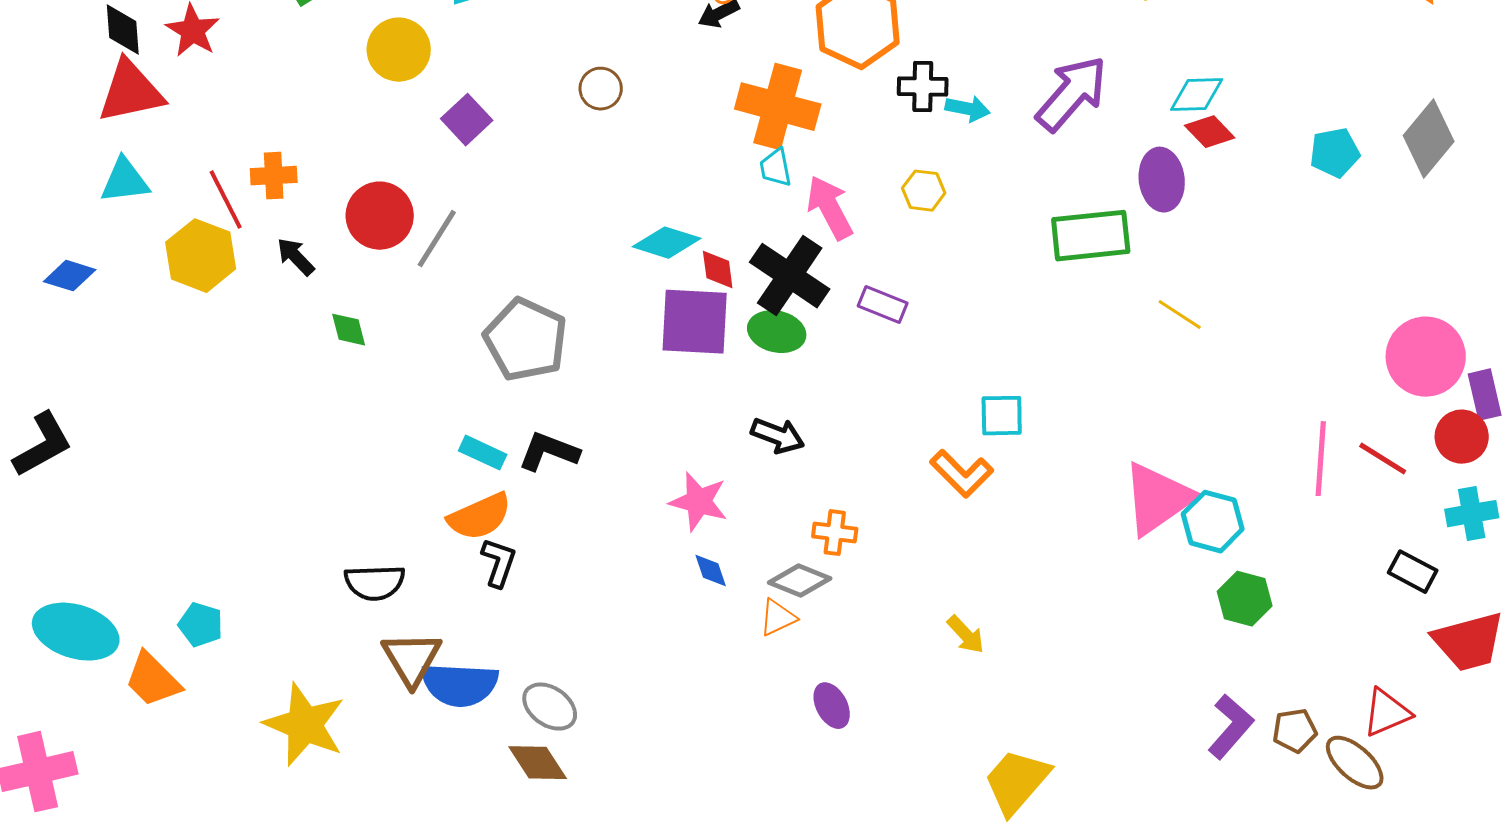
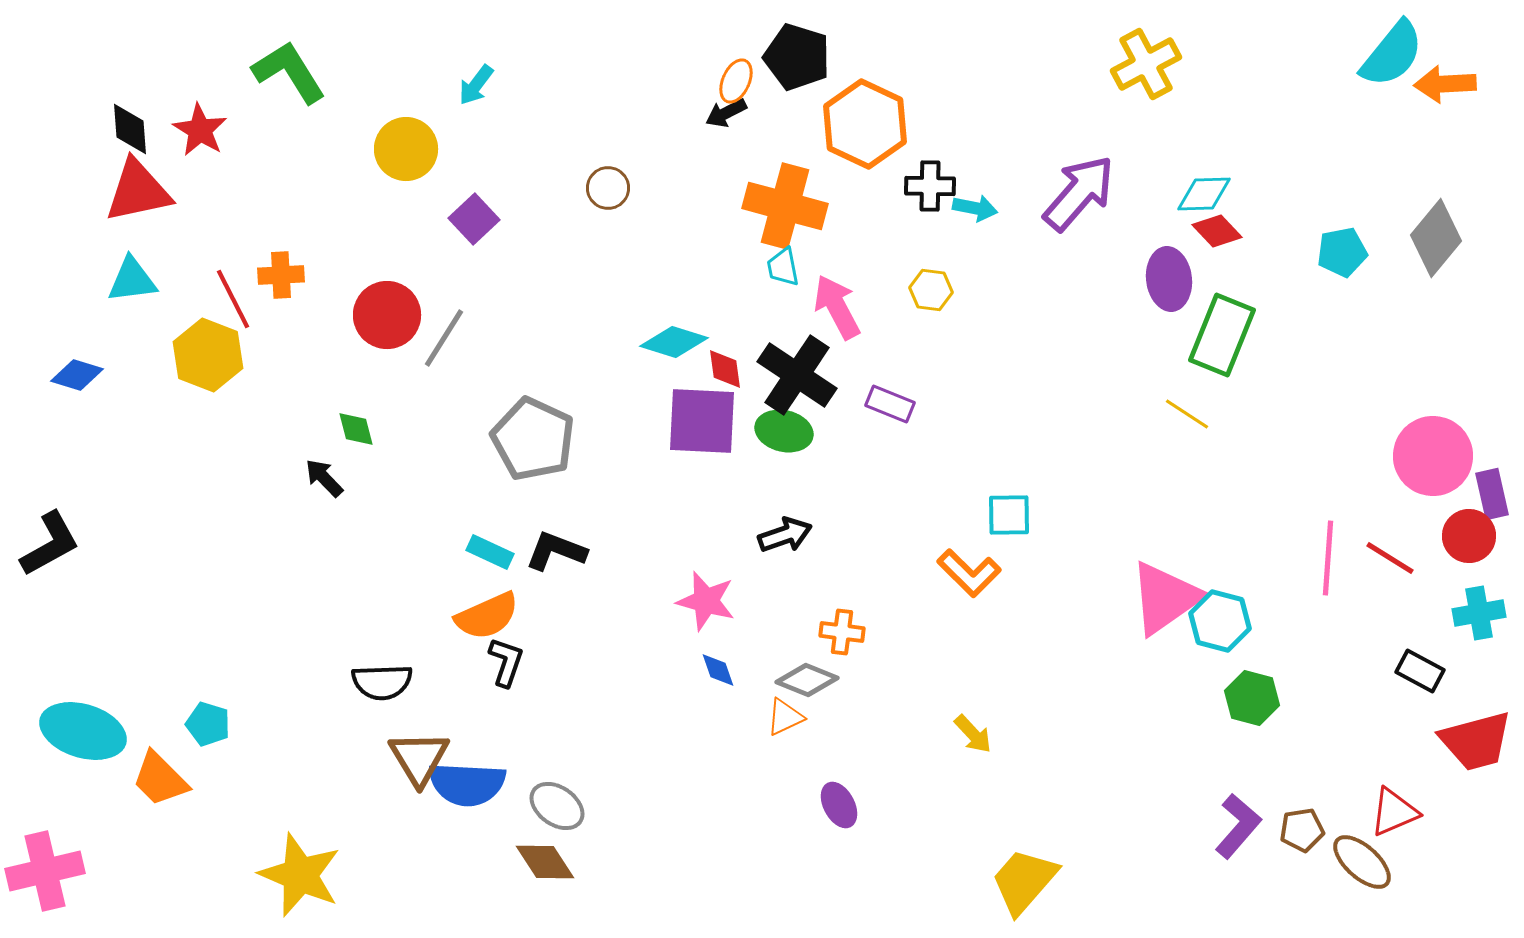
green rectangle: (1091, 236) -> (1222, 335), moved, turned -62
black arrow: (296, 257) -> (324, 478), moved
black arrow: (778, 436) -> (785, 535), turned -40
yellow star: (305, 725) -> (300, 875), moved

